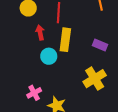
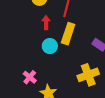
pink cross: (34, 93) -> (30, 77), turned -32

